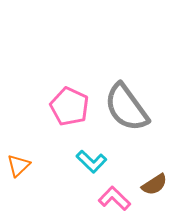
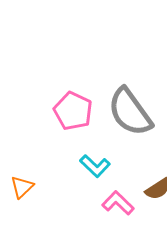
orange triangle: (18, 165) -> (22, 187), moved

